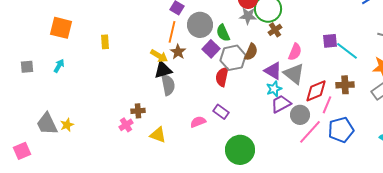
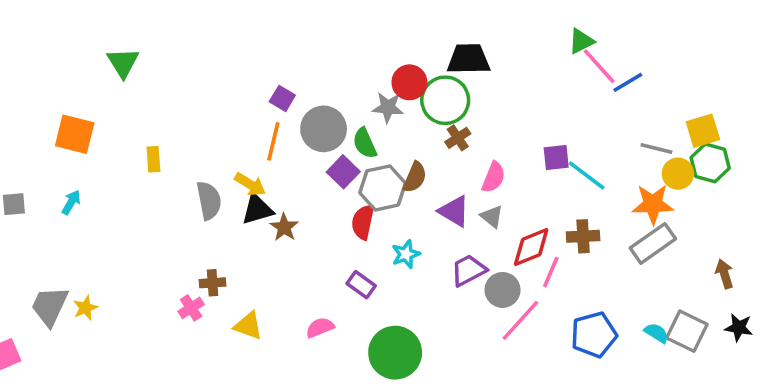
gray star: (248, 16) -> (388, 107), moved
brown star: (178, 52) -> (284, 227), moved
gray triangle: (294, 74) -> (492, 217), size x0.6
gray semicircle: (168, 85) -> (209, 200), moved
cyan star: (274, 89) -> (406, 254), moved
pink semicircle: (198, 122) -> (320, 328), moved
gray trapezoid: (47, 124) -> (50, 306), turned 50
blue pentagon: (341, 130) -> (594, 335), moved

